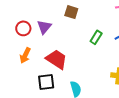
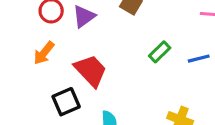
black square: (46, 82) -> (66, 102), turned -30

